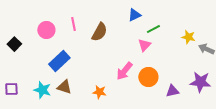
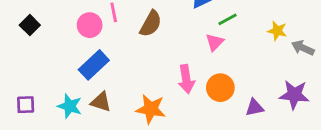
pink circle: (46, 30) -> (90, 25), moved
black square: (14, 44) -> (30, 25), moved
pink arrow: (124, 71) -> (186, 79), turned -48
orange star: (99, 92) -> (151, 109), size x1.5

